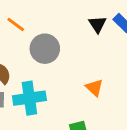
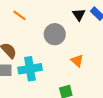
gray circle: (45, 49) -> (55, 34), moved

